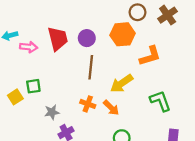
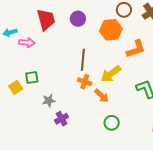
purple circle: (87, 38) -> (78, 19), moved
red trapezoid: (58, 39) -> (46, 20), moved
orange cross: (88, 104) -> (85, 82), moved

